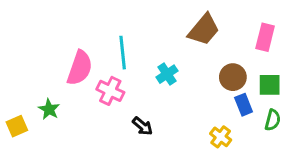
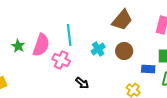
brown circle: (233, 77) -> (124, 51), moved
blue rectangle: (244, 105) -> (148, 69), turned -64
green star: (49, 109) -> (18, 46), moved

